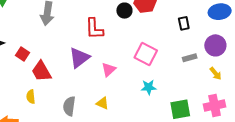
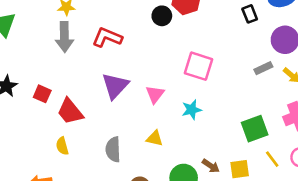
black rectangle: (184, 23) -> (250, 14), moved
red L-shape: (94, 29) -> (107, 37), moved, turned 125
gray rectangle: (190, 58) -> (263, 68), moved
cyan star: (149, 87) -> (192, 110), moved

